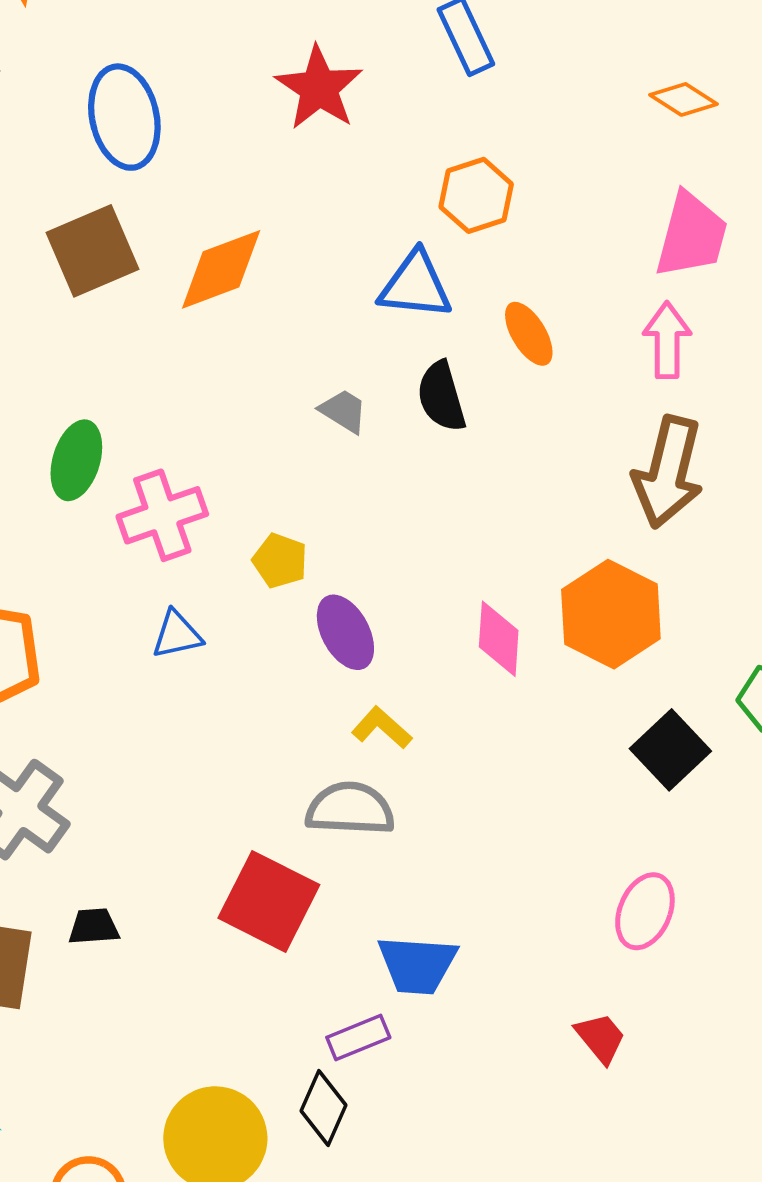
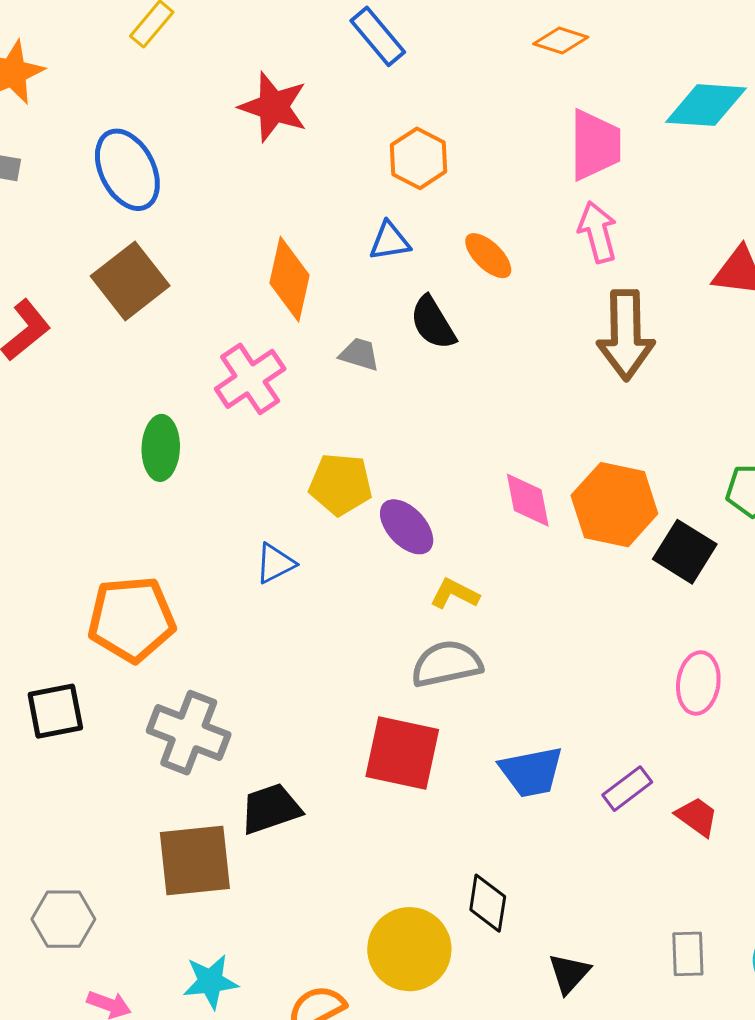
orange diamond: (221, 269) -> (290, 279), moved, turned -42
blue triangle: (415, 285) -> (390, 241), size x0.7
pink cross: (162, 515) -> (250, 379), moved
yellow pentagon: (280, 561) -> (341, 484), size x1.4
orange hexagon: (611, 614) -> (614, 505), moved
black trapezoid: (94, 926) -> (271, 809), size x1.5
purple rectangle: (358, 1037) -> (627, 789), moved
red trapezoid: (601, 1038) -> (697, 817), moved

